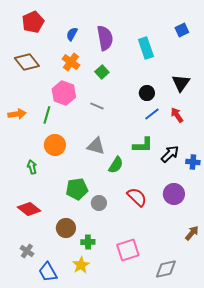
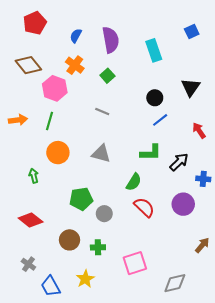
pink hexagon: (64, 93) -> (55, 88), moved
red arrow: (177, 115) -> (199, 130), moved
blue cross: (193, 162) -> (203, 179), moved
green semicircle: (116, 165) -> (134, 182), moved
green cross: (88, 242) -> (98, 247), moved

